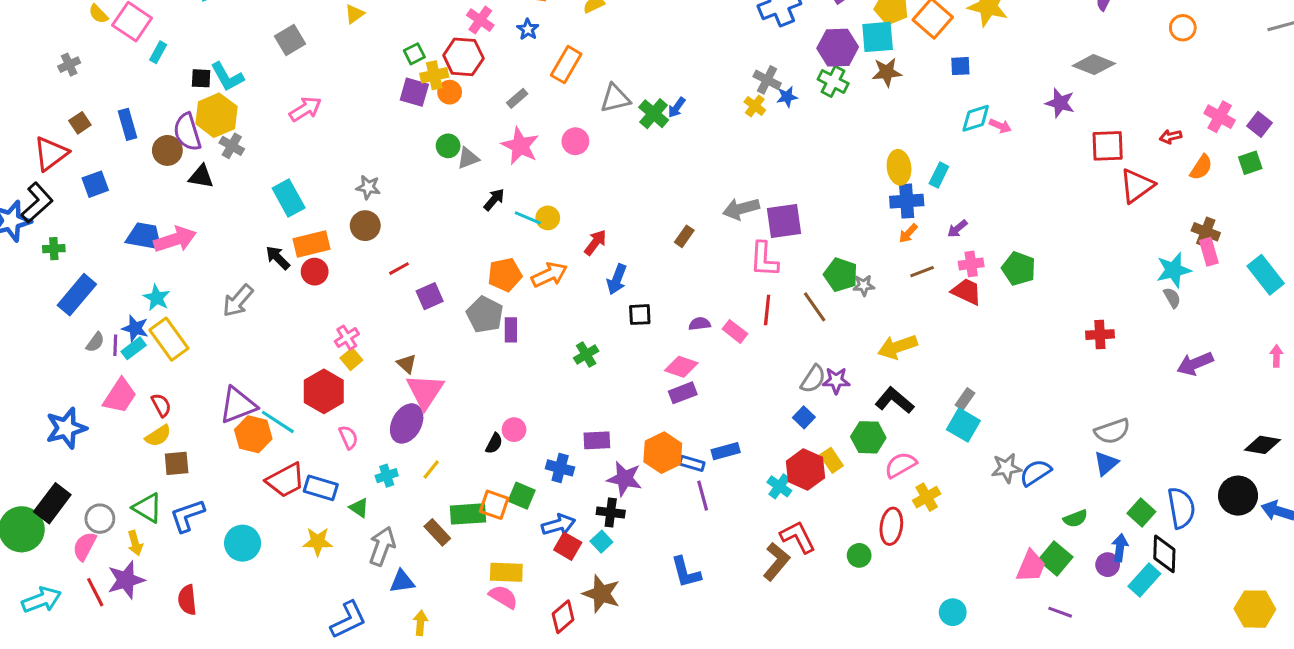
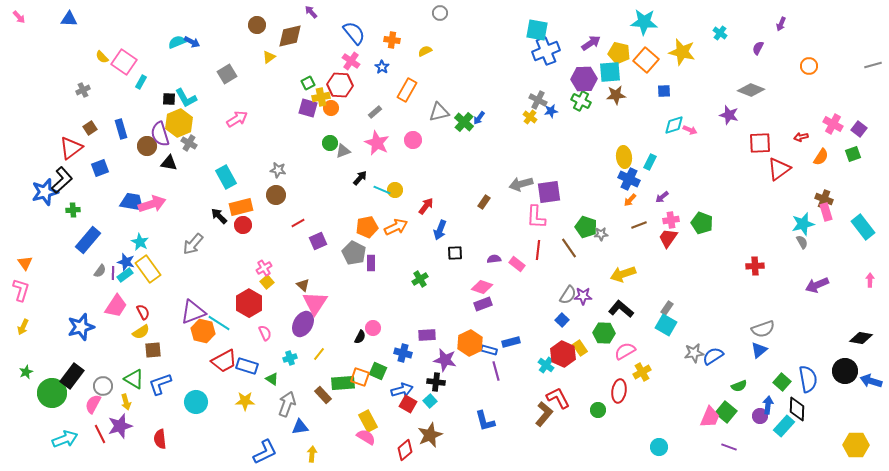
blue cross: (907, 201) -> (629, 179), turned 30
red trapezoid: (967, 292) -> (668, 238), turned -80
yellow rectangle: (506, 572) -> (368, 421), turned 60
brown star: (601, 594) -> (430, 435), turned 30

